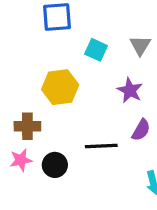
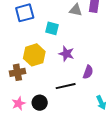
gray triangle: (140, 45) -> (76, 10), moved, turned -40
purple star: (130, 90) -> (66, 54), moved
brown cross: (27, 126) -> (17, 72), moved

